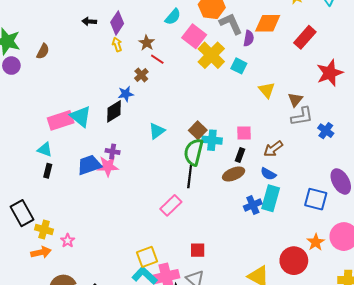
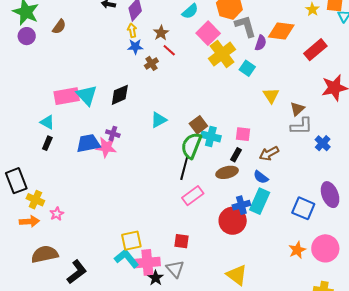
blue star: (126, 94) -> (135, 47), moved
pink rectangle: (171, 205) -> (193, 196), moved
red circle: (294, 261) -> (233, 221), moved

